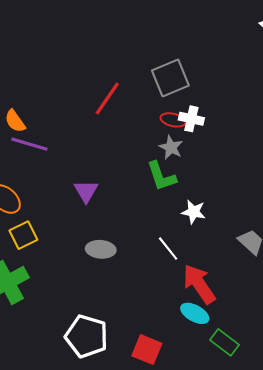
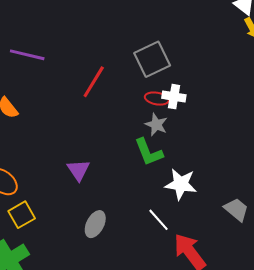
purple line: (29, 144) -> (27, 55), moved
white star: (194, 212) -> (181, 184), size x1.4
gray ellipse: (101, 249) -> (95, 224), turned -64

